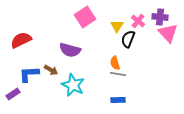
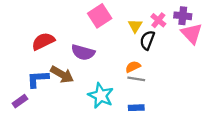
red semicircle: (21, 40) -> (43, 41), moved
orange semicircle: (115, 63) -> (133, 67), turned 80
brown arrow: (51, 70) -> (62, 75), size x1.5
cyan star: (73, 85) -> (101, 96), moved

